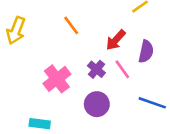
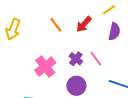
red arrow: (116, 40) -> (84, 24), moved
purple semicircle: (146, 51) -> (114, 31), moved

